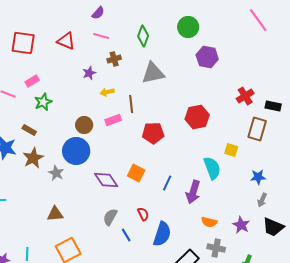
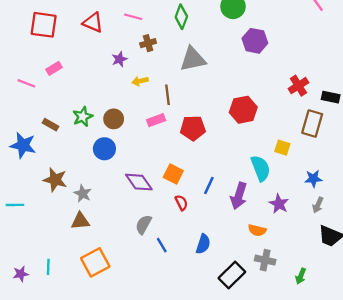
green star: (43, 102) -> (83, 117), moved
pink rectangle: (113, 120) -> (156, 120), moved
blue circle: (76, 151) -> (104, 149), size x0.7
brown star: (33, 158) -> (55, 180), moved, turned -30
gray star: (56, 173) -> (83, 194), moved
red semicircle: (143, 214) -> (181, 203), moved
purple star: (241, 225) -> (279, 204), moved
blue semicircle: (162, 234) -> (203, 244), size x0.7

